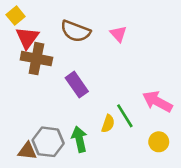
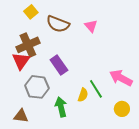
yellow square: (16, 16) -> (31, 12), moved
red triangle: (27, 38) -> (21, 61), moved
brown cross: (36, 59) -> (28, 45), turned -35
gray hexagon: (48, 142) -> (37, 87), moved

